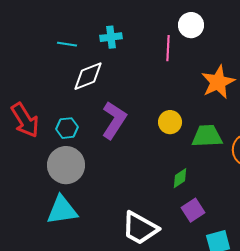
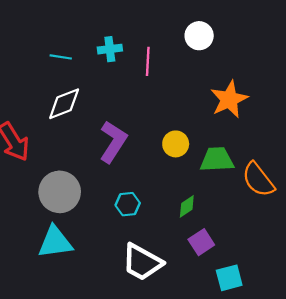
pink line: (168, 48) -> (148, 61), moved
white diamond: (88, 76) -> (64, 104), moved
cyan hexagon: (67, 128) -> (128, 204), moved

